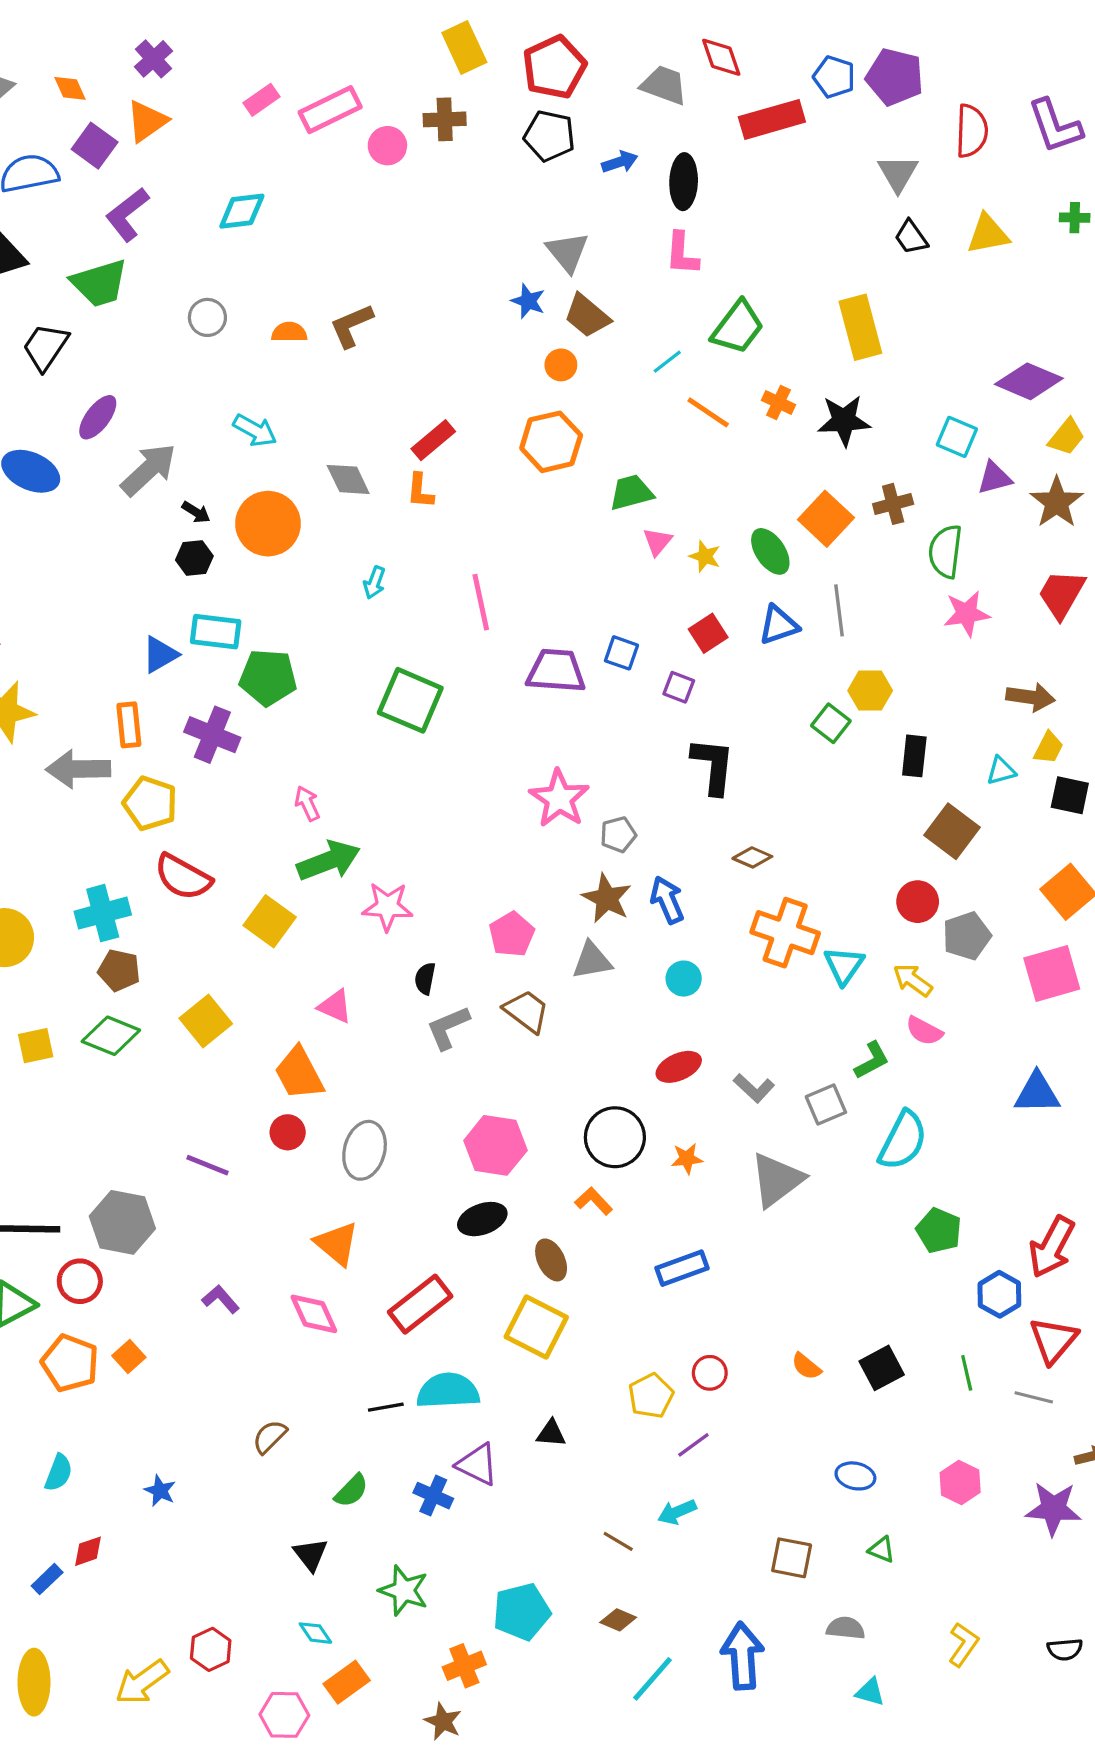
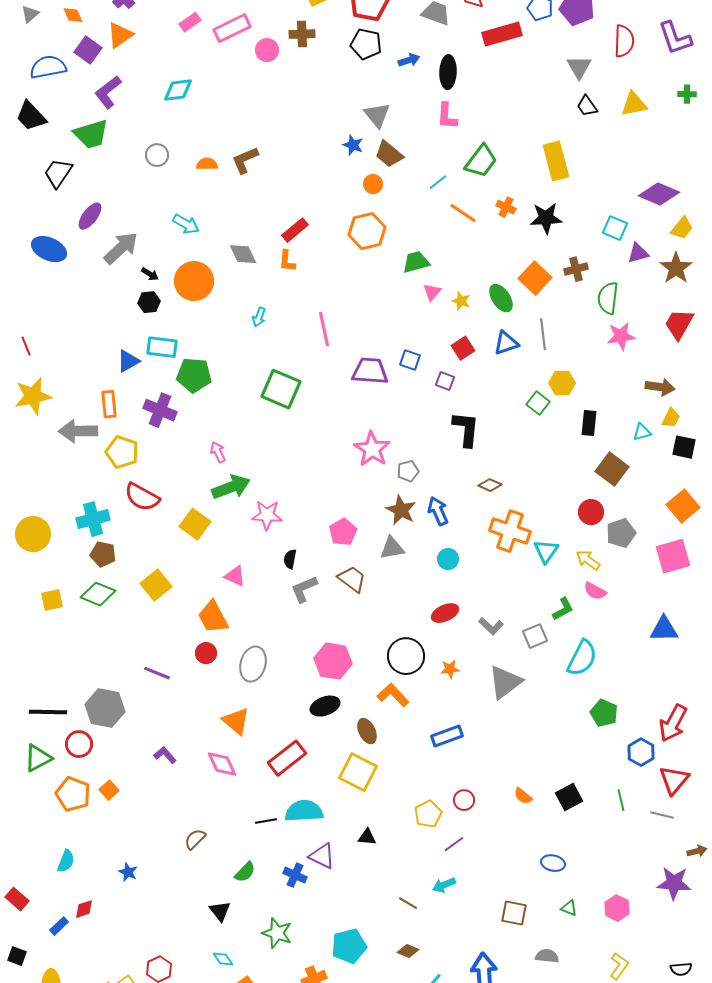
orange L-shape: (594, 1201) -> (393, 695), size x1.4
pink hexagon: (960, 1482) -> (617, 908), moved

